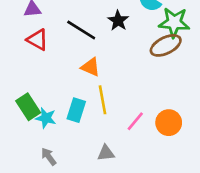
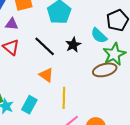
green star: (174, 22) -> (114, 54), turned 30
yellow line: (102, 100) -> (64, 98), moved

